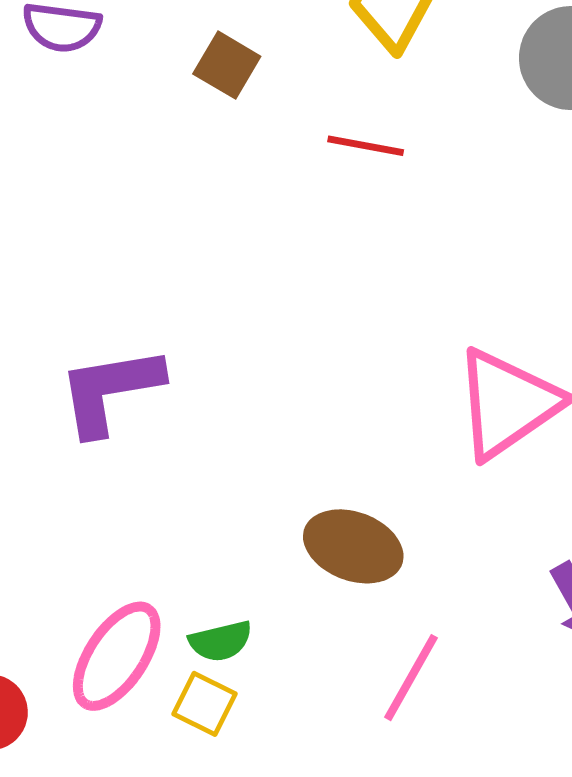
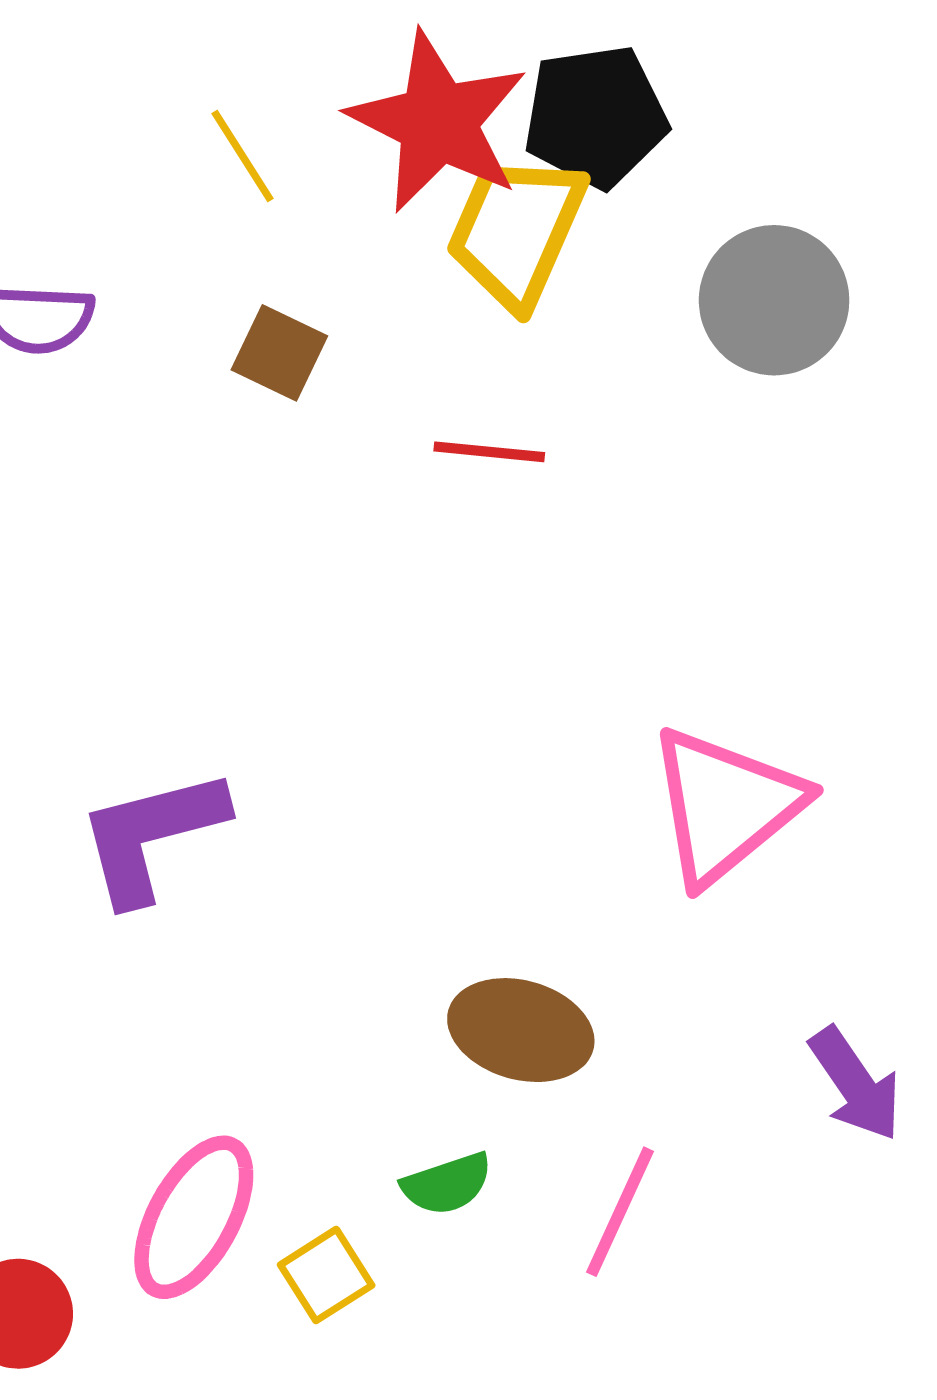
green semicircle: (221, 641) -> (447, 1184), moved
yellow square: (204, 704) -> (326, 1275), turned 36

